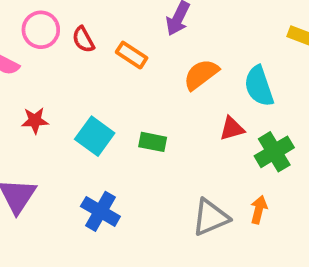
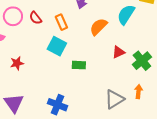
orange rectangle: (132, 55) -> (61, 22), turned 42
cyan semicircle: (259, 86) -> (126, 15), moved, turned 60
cyan square: (95, 136) -> (57, 46), moved

